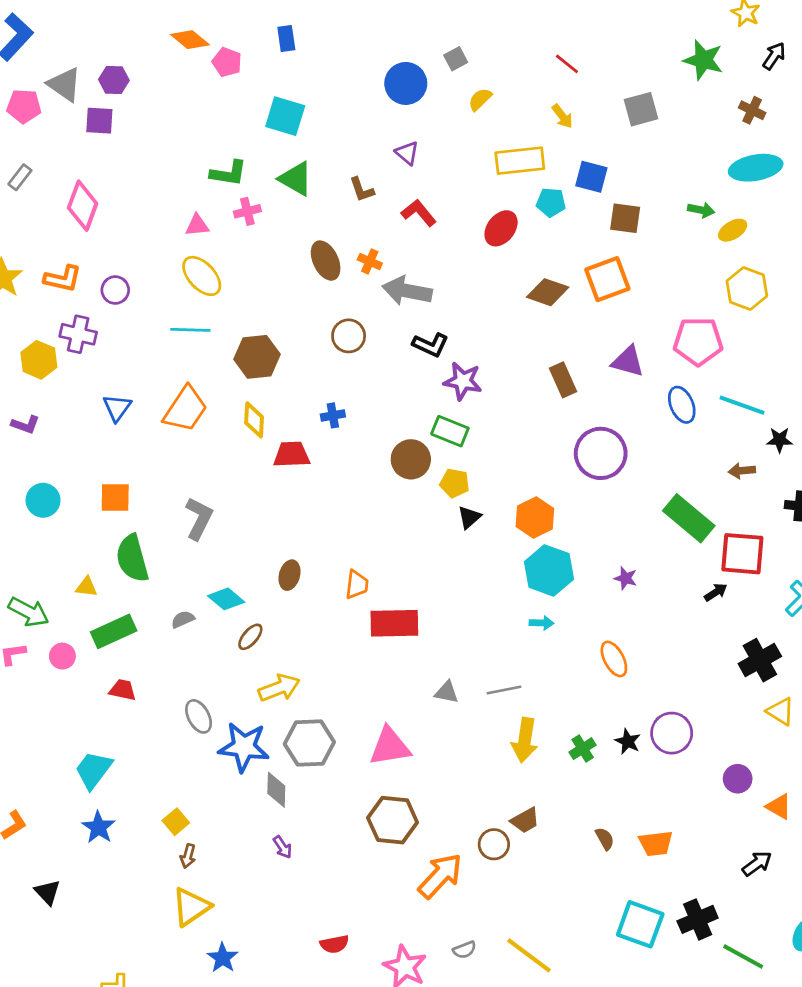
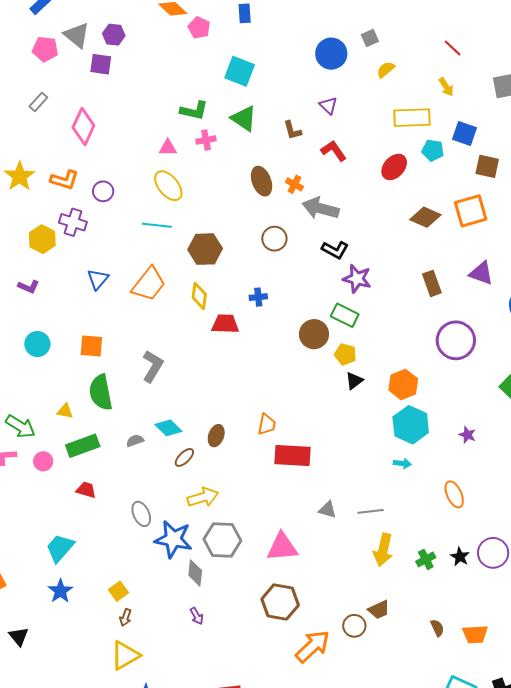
brown ellipse: (289, 575) -> (216, 436), moved

